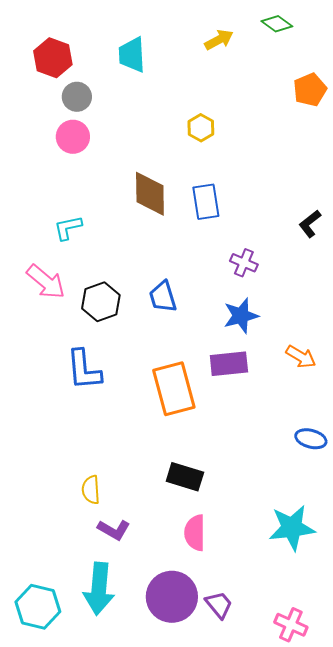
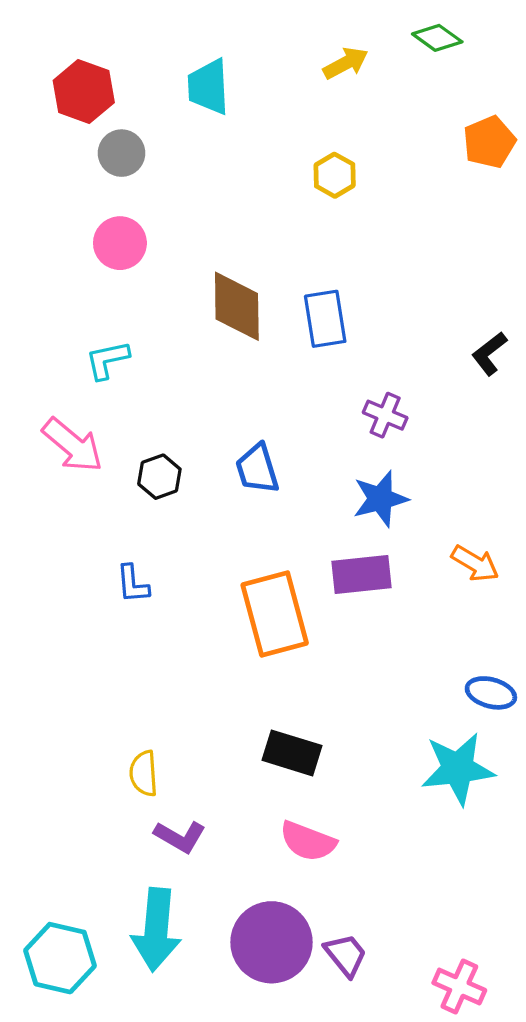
yellow hexagon: (201, 128) -> (335, 175), moved
pink circle: (73, 137) -> (120, 243), moved
black hexagon: (101, 302) -> (159, 477), size x0.7
blue L-shape: (84, 370) -> (133, 584), size x0.6
cyan star: (292, 528) -> (458, 769), moved
pink semicircle: (195, 533) -> (308, 841), turned -69

